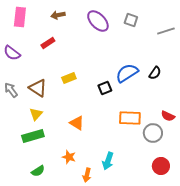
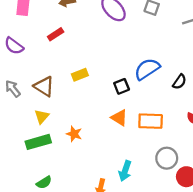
black semicircle: (155, 73) -> (179, 82), moved
orange triangle: (77, 123) -> (119, 118), moved
gray circle: (153, 133) -> (167, 158), moved
orange star: (69, 157) -> (74, 134), moved

